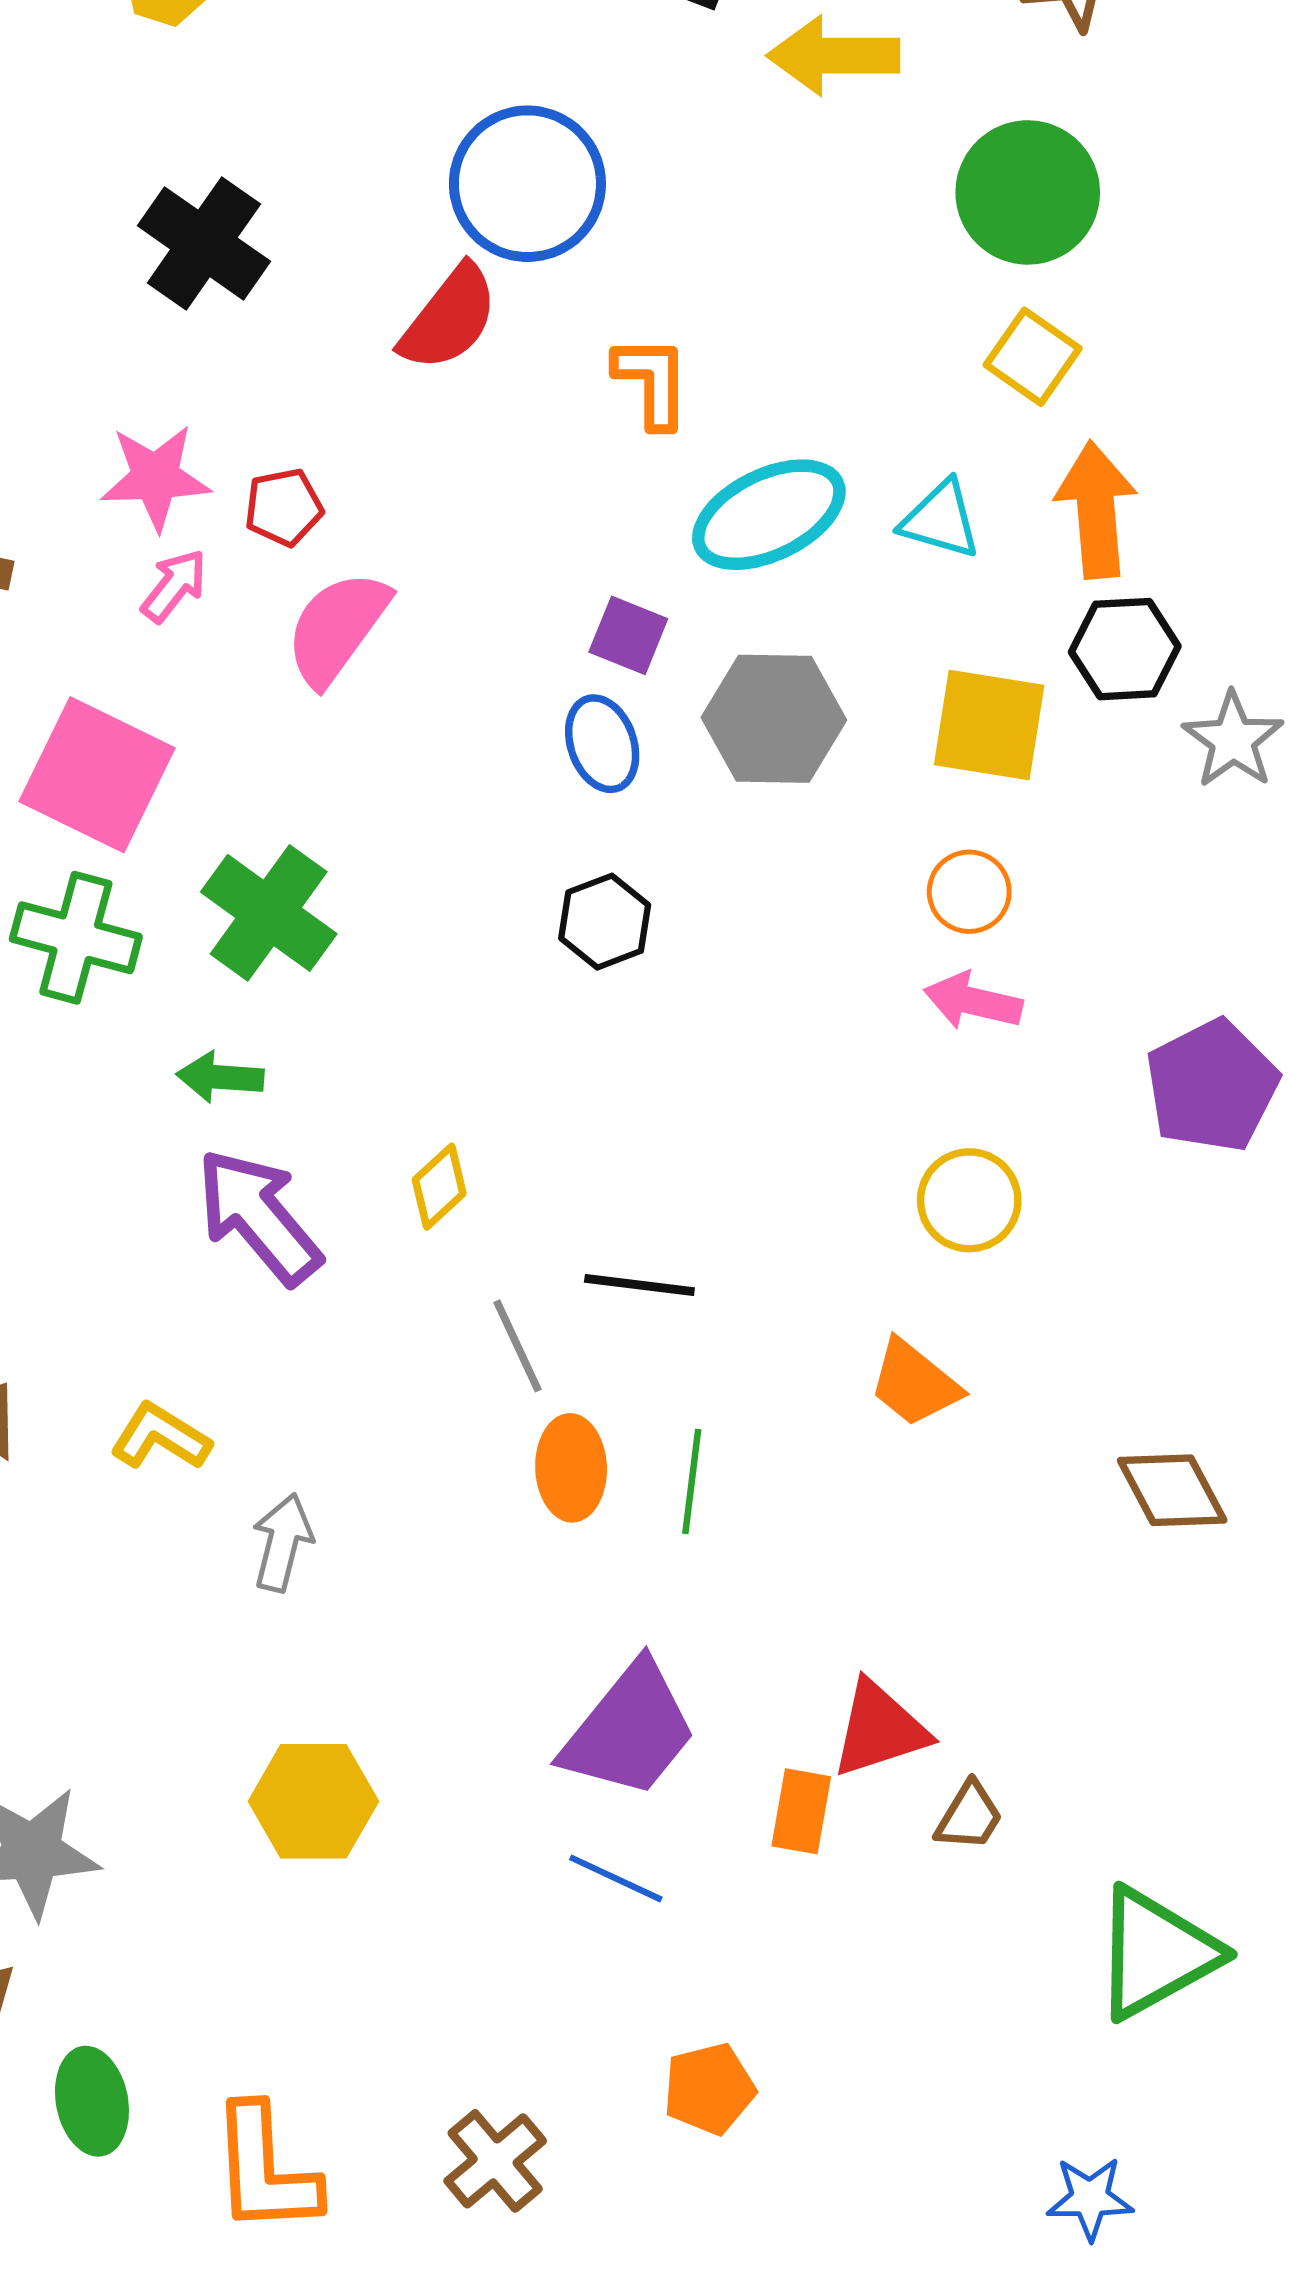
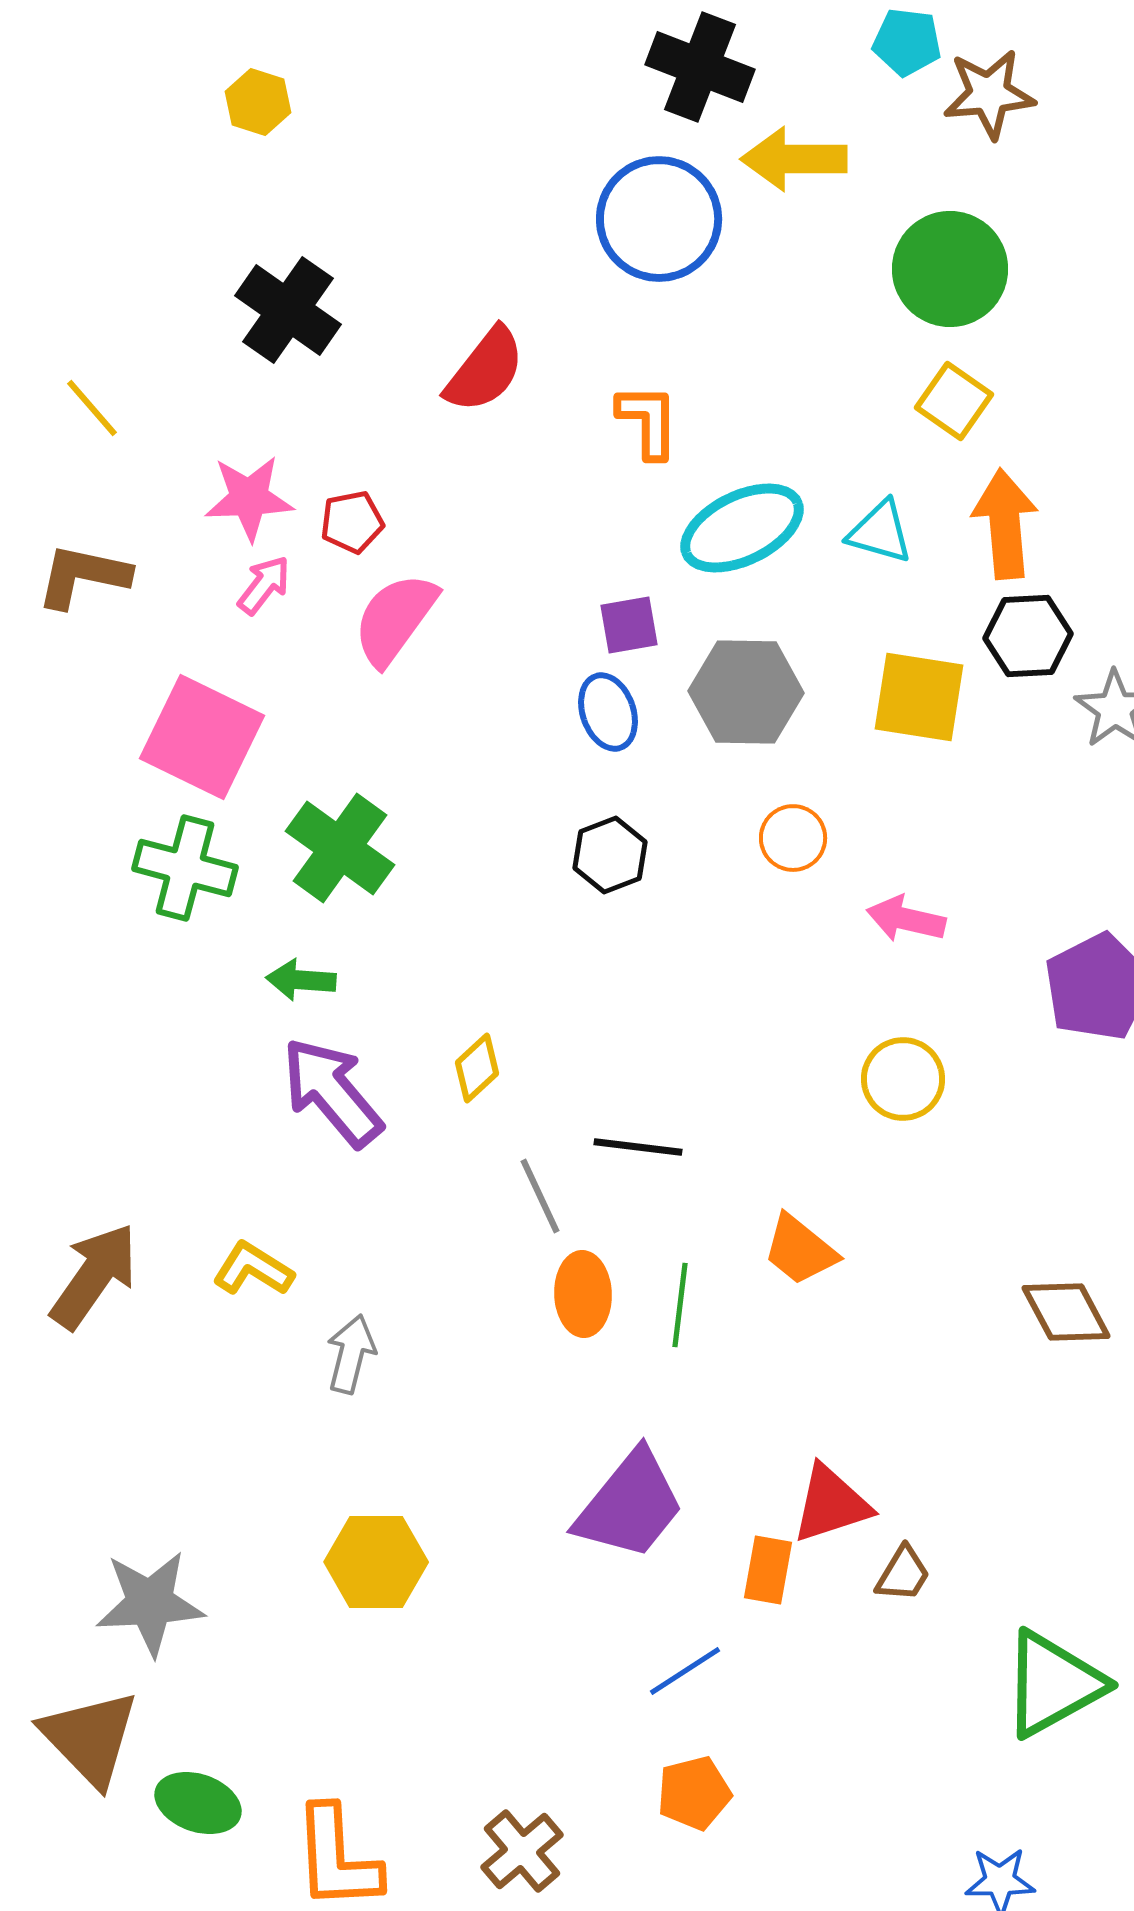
blue circle: (527, 184) -> (659, 219), moved
purple square: (628, 635) -> (629, 625), turned -32
orange circle: (969, 892) -> (793, 838), moved
orange trapezoid: (914, 1383) -> (800, 1250), moved
blue line: (616, 1878) -> (685, 1671), moved, turned -58
green ellipse: (92, 2101) -> (198, 1803), turned -60

